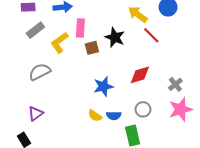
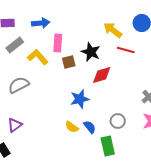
red line: (151, 35) -> (126, 50), turned -30
yellow L-shape: (59, 43) -> (38, 57), turned 85
red diamond: (140, 75) -> (102, 75), moved
blue semicircle: (114, 116) -> (90, 127), turned -128

